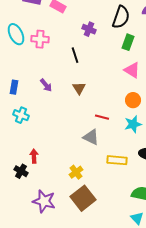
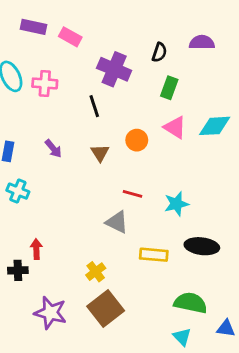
black semicircle: (121, 17) -> (159, 52), size x0.6
purple cross: (89, 29) -> (114, 69), size x1.6
orange circle: (133, 100) -> (137, 140), moved
black cross: (21, 171) -> (18, 270), turned -32

